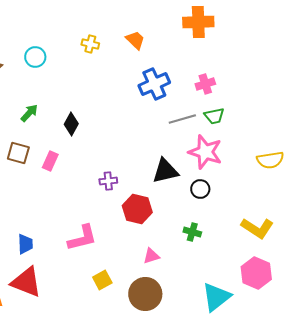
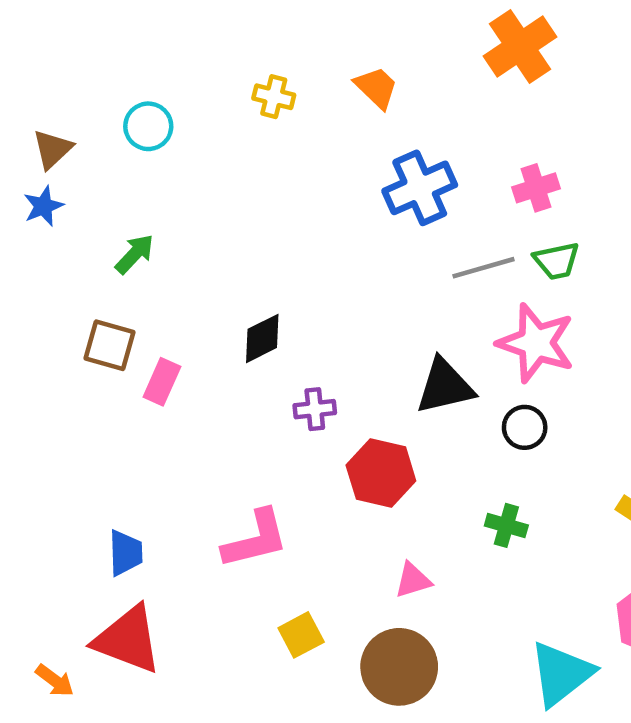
orange cross: (198, 22) -> (520, 46), turned -32
black diamond: (71, 124) -> (262, 338), moved, turned 35
pink rectangle: (50, 161) -> (162, 382), moved

